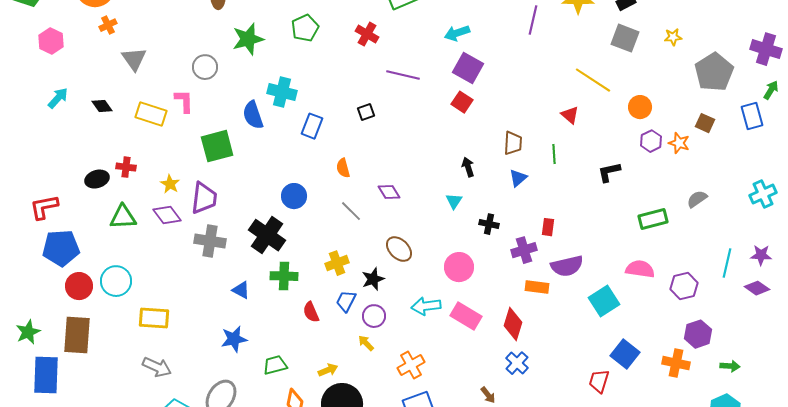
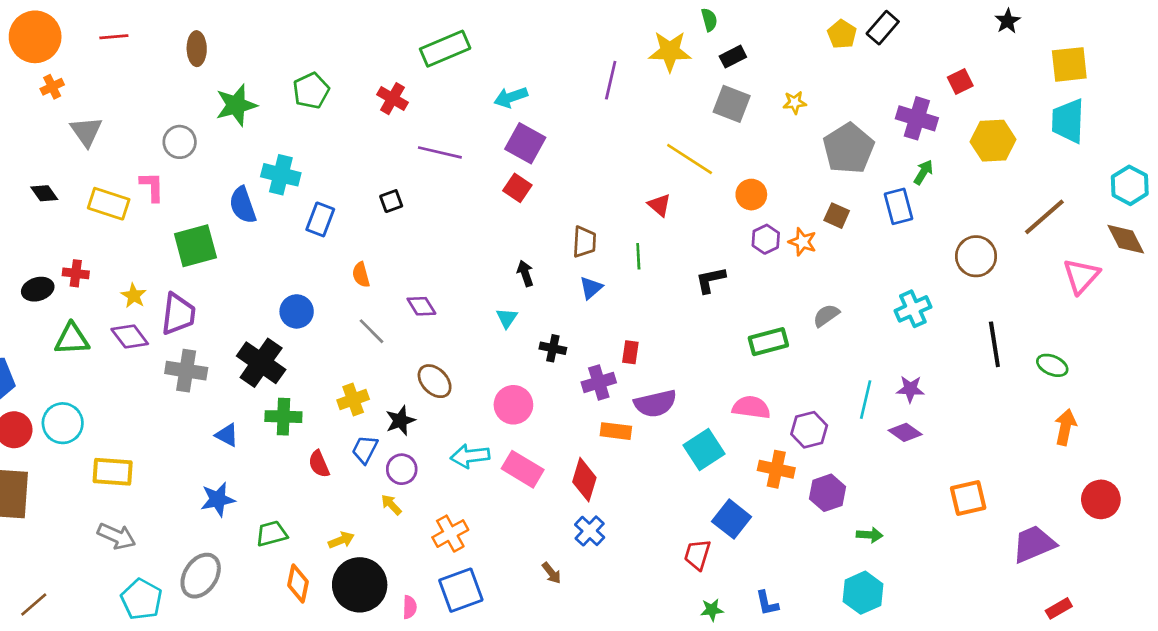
orange cross: (676, 363) -> (776, 469), moved

